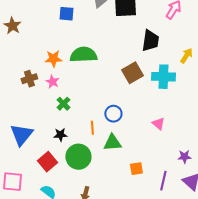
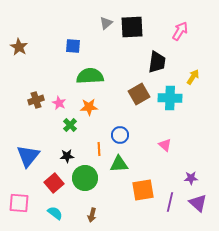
blue square: (66, 14) -> (73, 46), moved
orange star: (53, 59) -> (89, 107), moved
orange square: (136, 169) -> (143, 190), size x1.6

